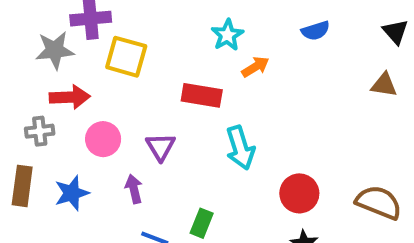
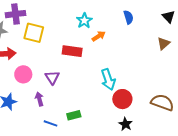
blue semicircle: (316, 31) -> (128, 17), turned -88
brown triangle: (384, 85) -> (163, 43), turned -48
cyan arrow: (240, 148) -> (108, 79), moved
green rectangle: (202, 223) -> (74, 115), turned 56

